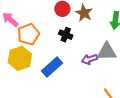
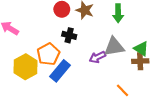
orange pentagon: (28, 34) -> (48, 54), moved

